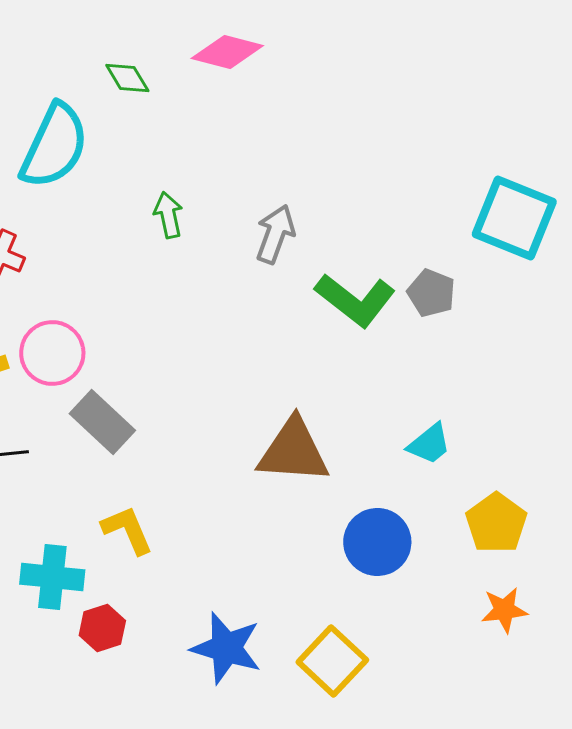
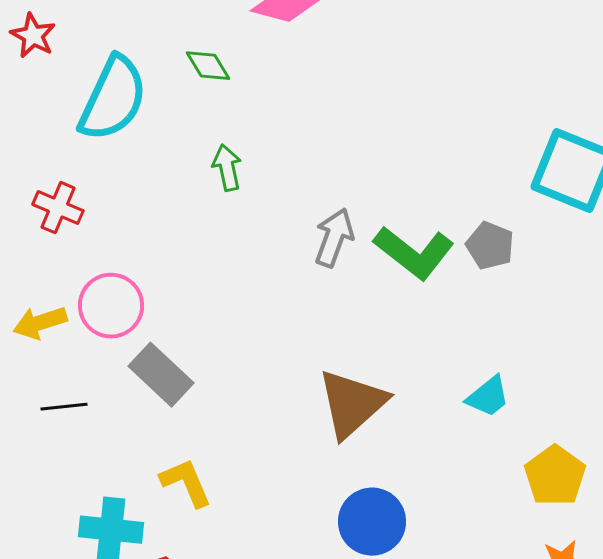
green diamond: (127, 78) -> (208, 66), moved
gray arrow: (275, 234) -> (334, 238), moved
brown triangle: (293, 451) -> (352, 404), turned -46
blue circle: (377, 542) -> (372, 522), moved

